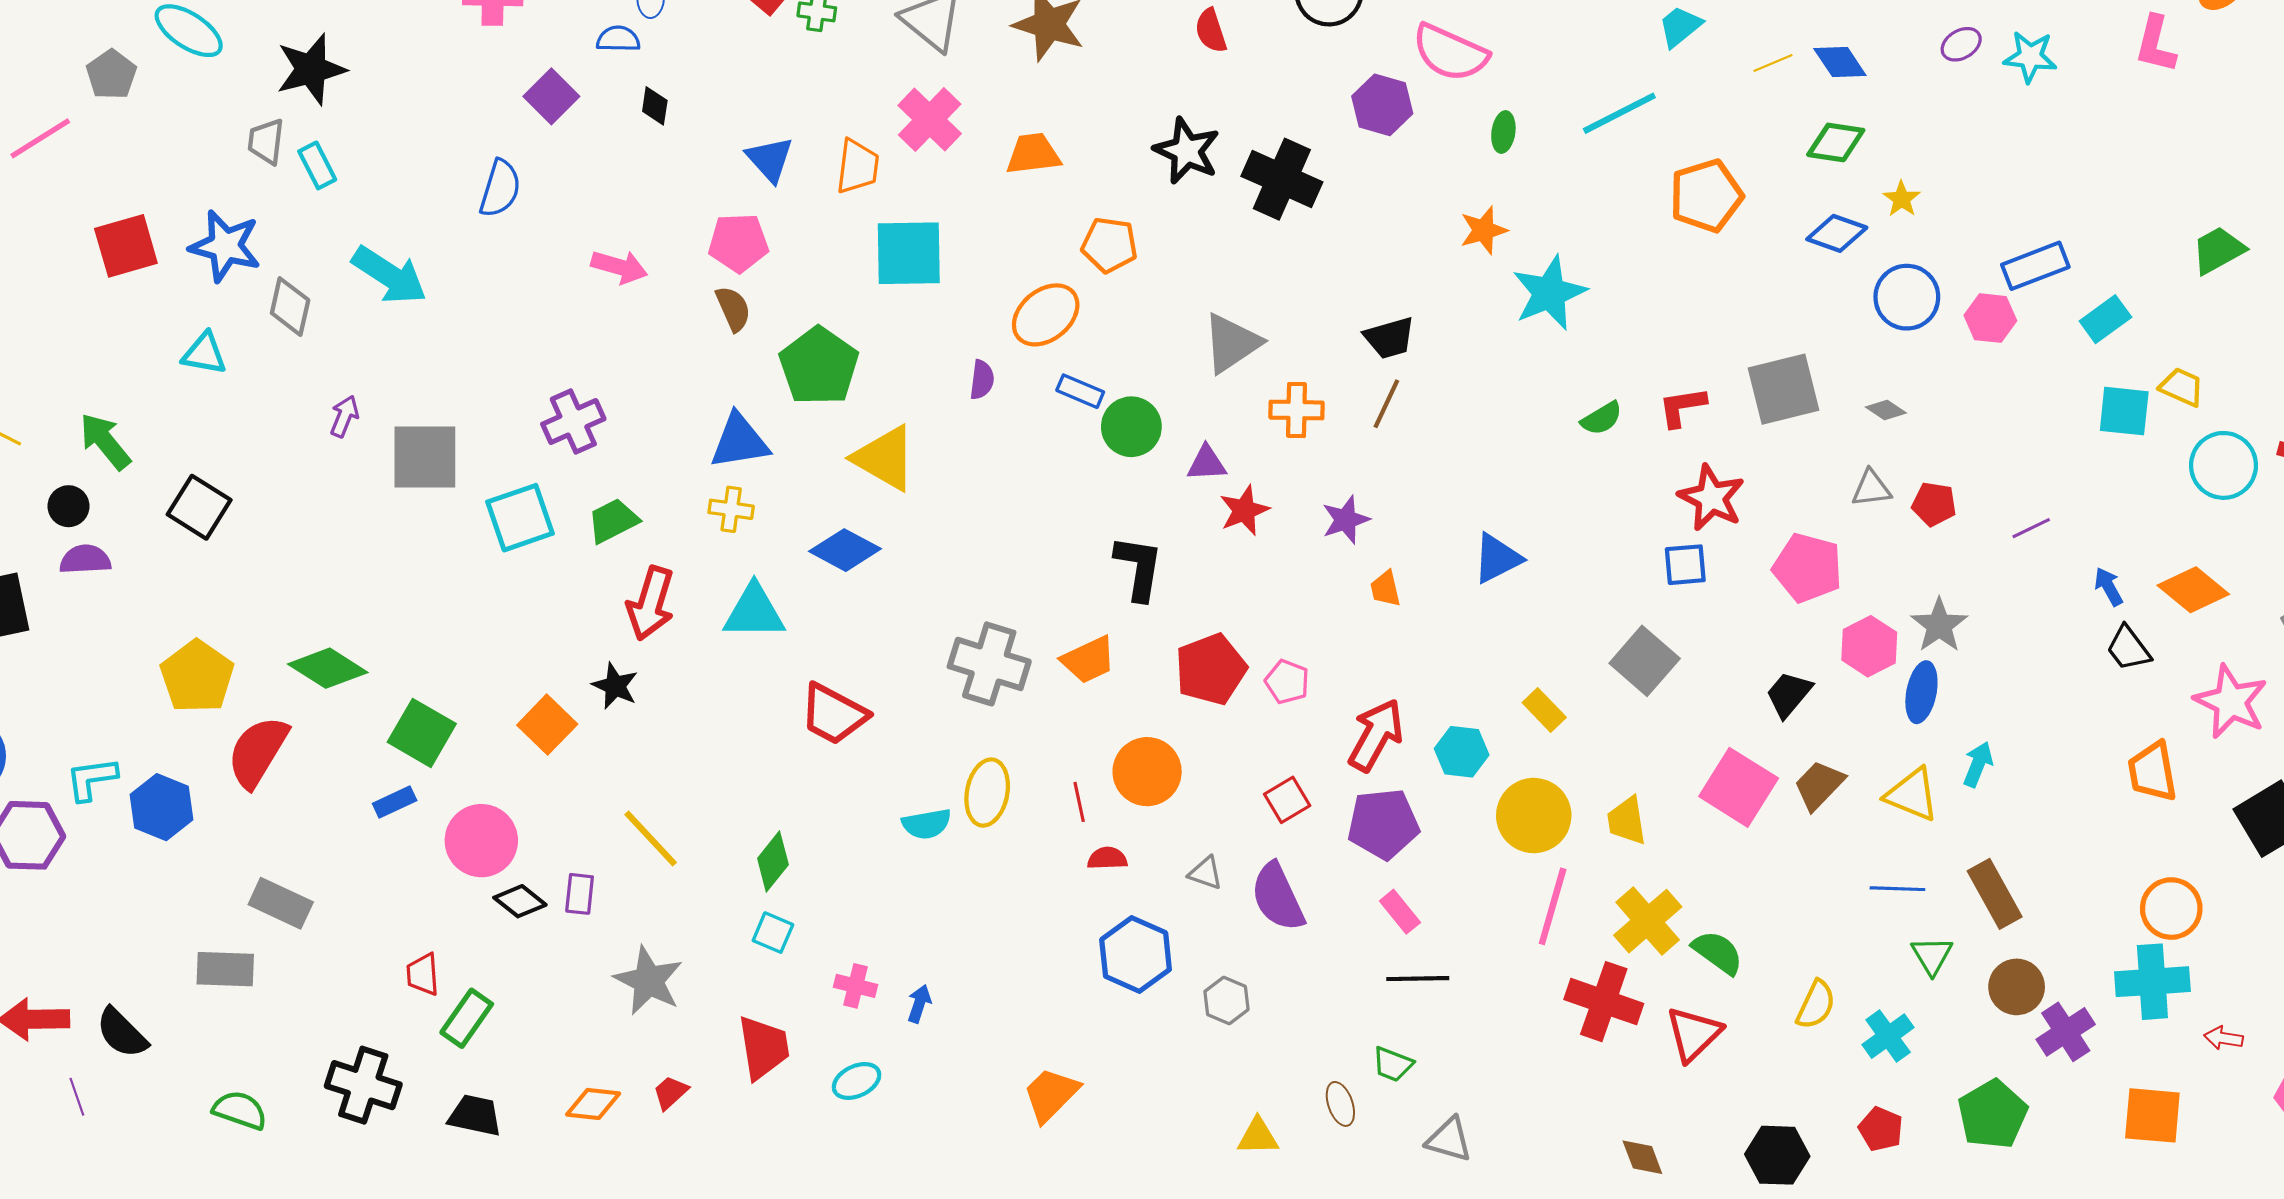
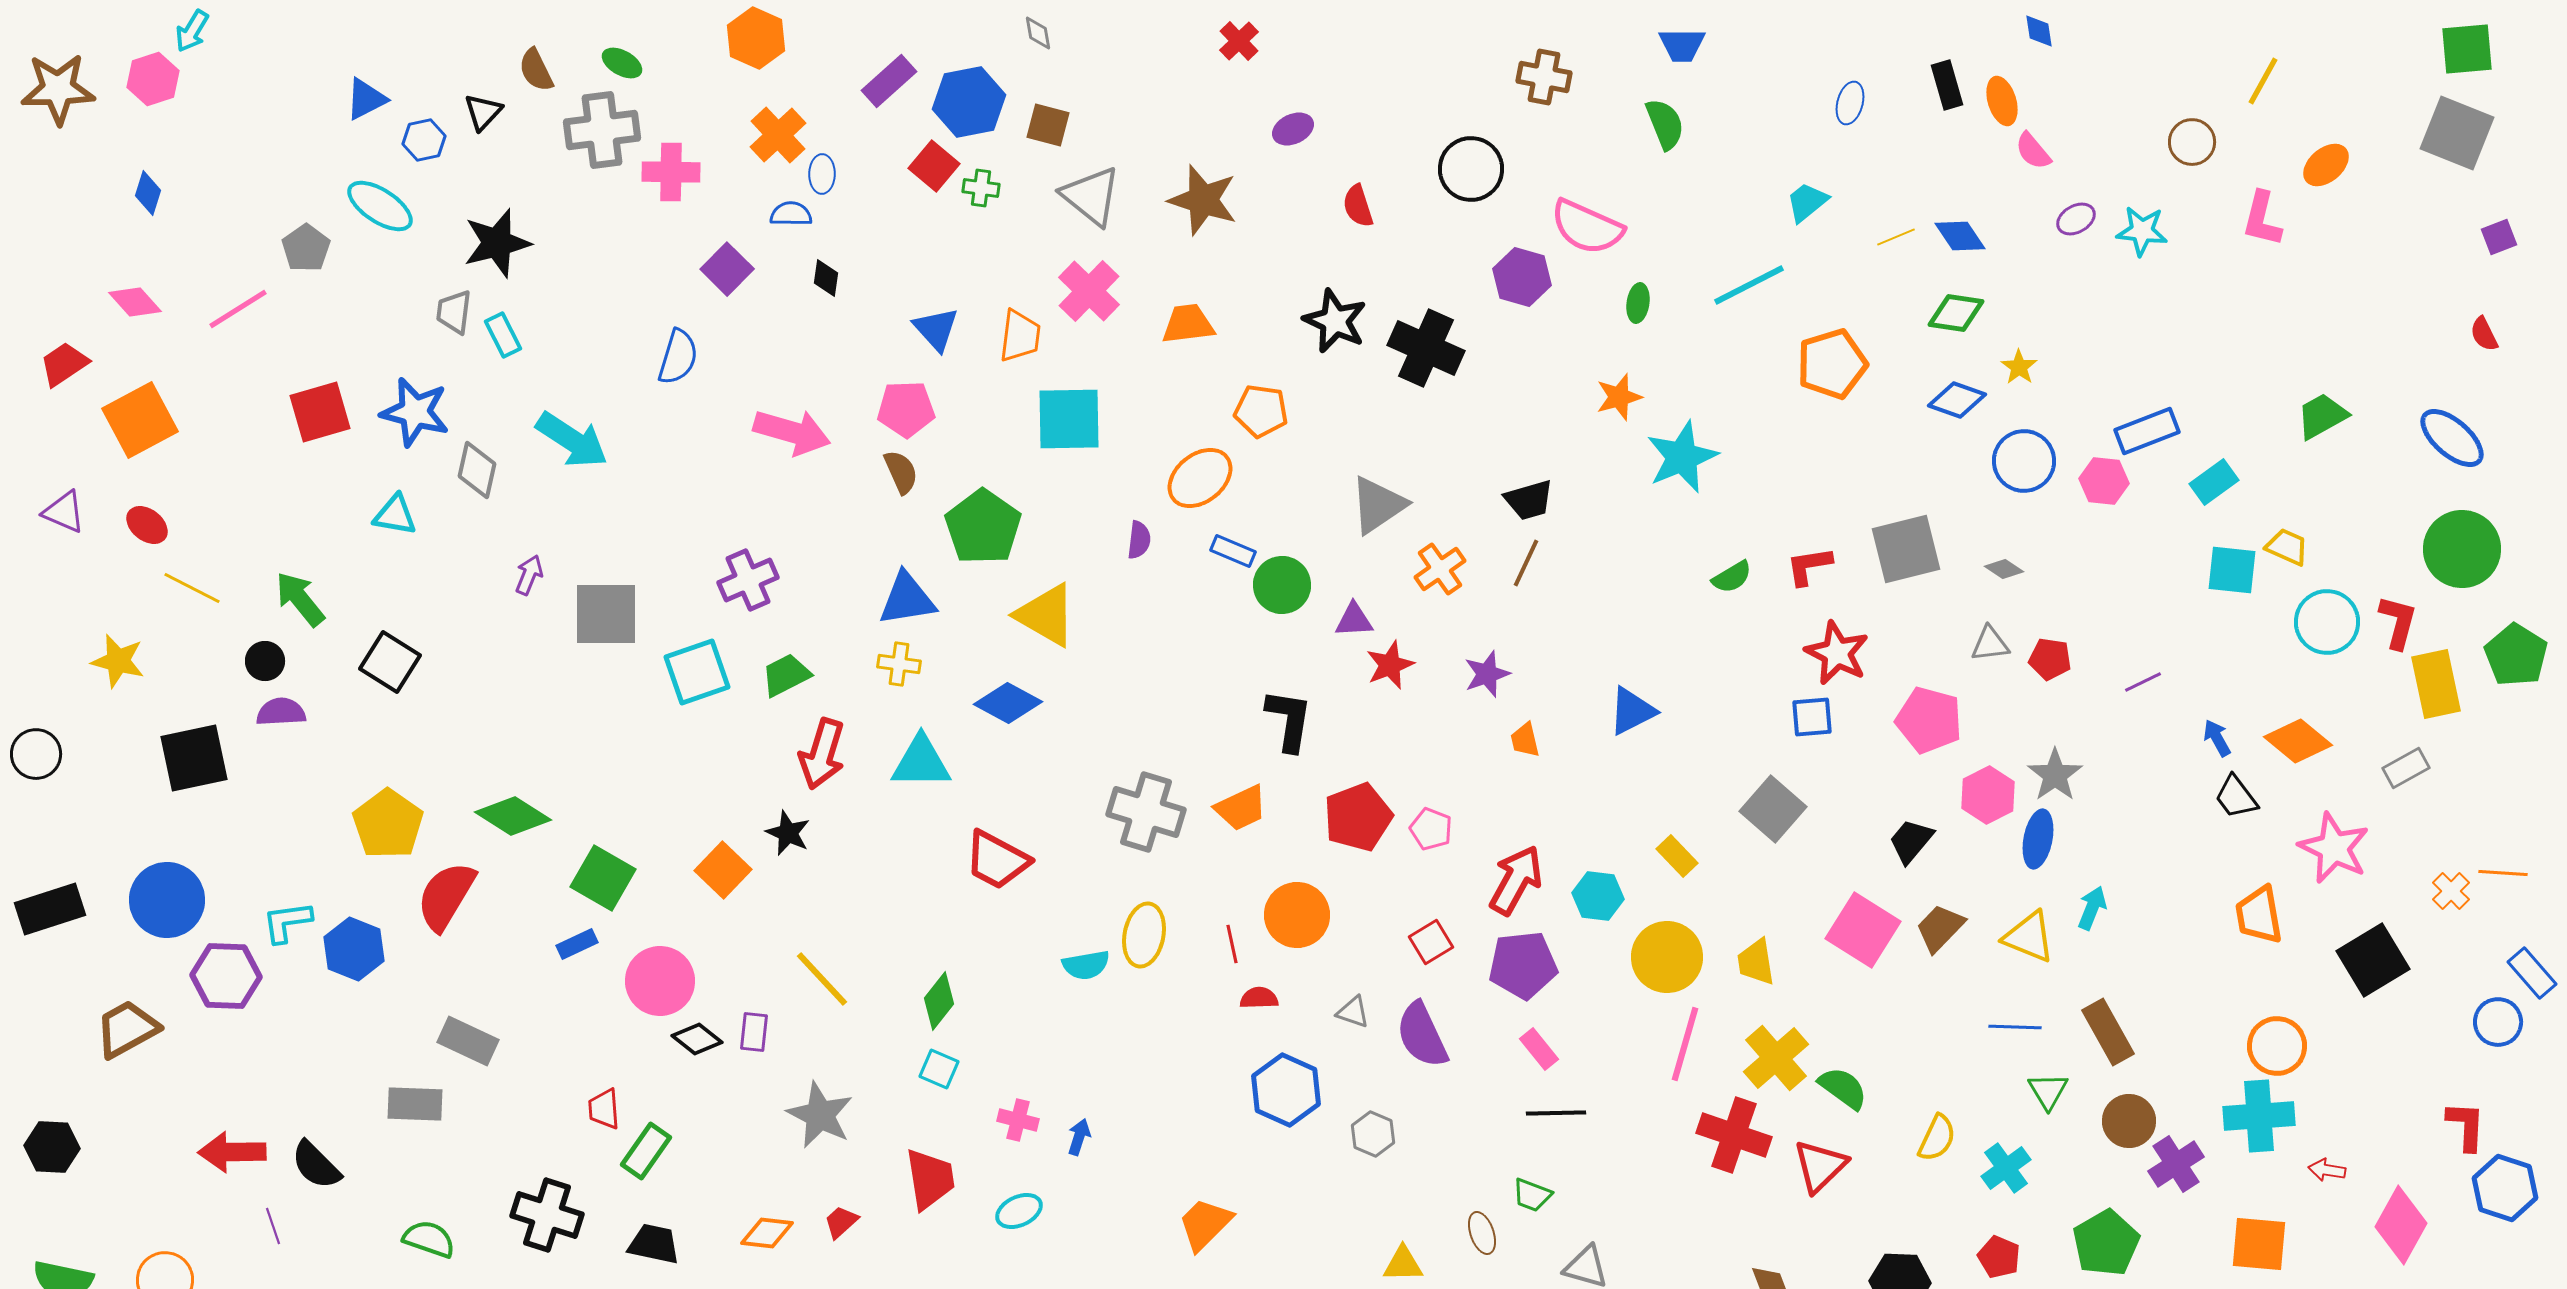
pink arrow: (619, 267) -> (792, 432), size x1.4
orange cross: (1296, 410) -> (1440, 569), turned -36

